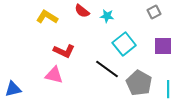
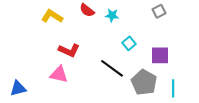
cyan square: (124, 44) -> (129, 43), size x0.6
purple square: (163, 46) -> (160, 55), moved

